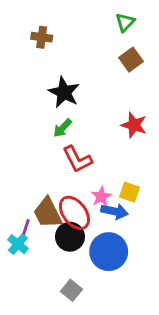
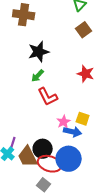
brown cross: (42, 37) -> (24, 15), size x1.5
black star: (64, 92) -> (39, 52), turned 30
brown trapezoid: (48, 213) -> (28, 157), moved
red ellipse: (74, 213) -> (50, 164), moved, turned -35

